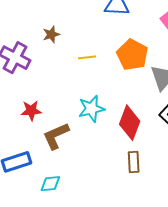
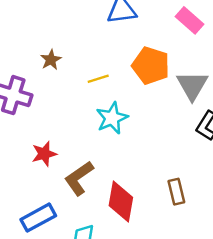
cyan star: (91, 109) -> (112, 118), moved
red diamond: (130, 123) -> (121, 202), moved

